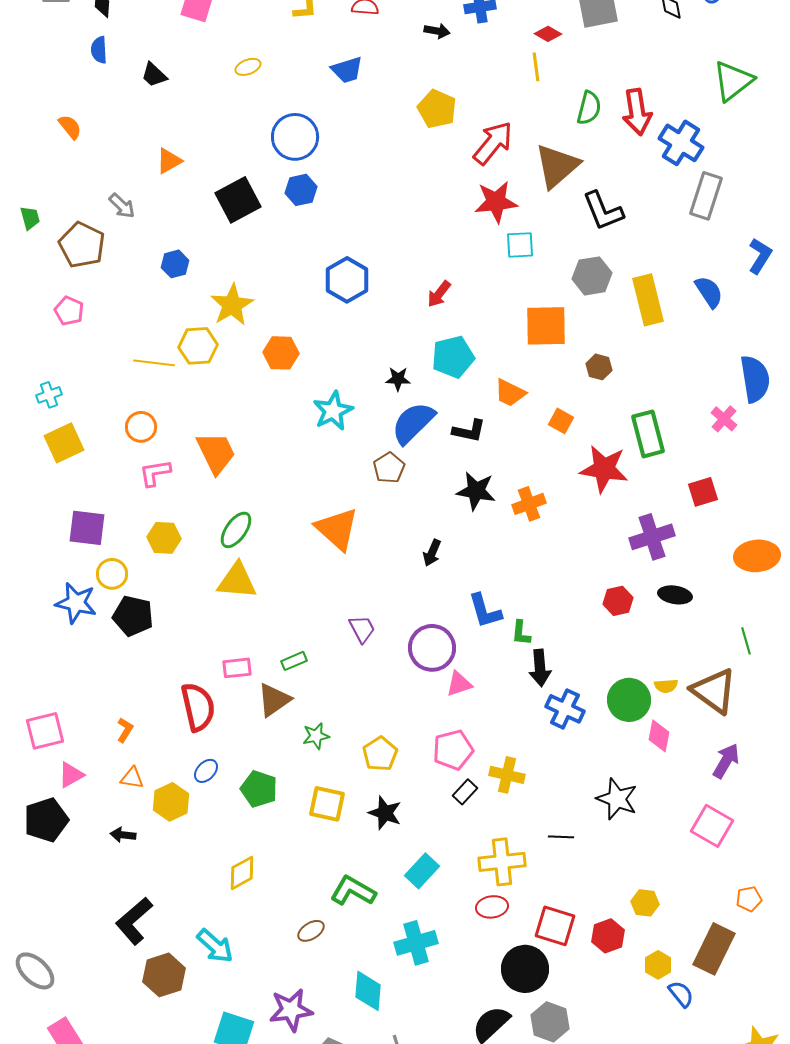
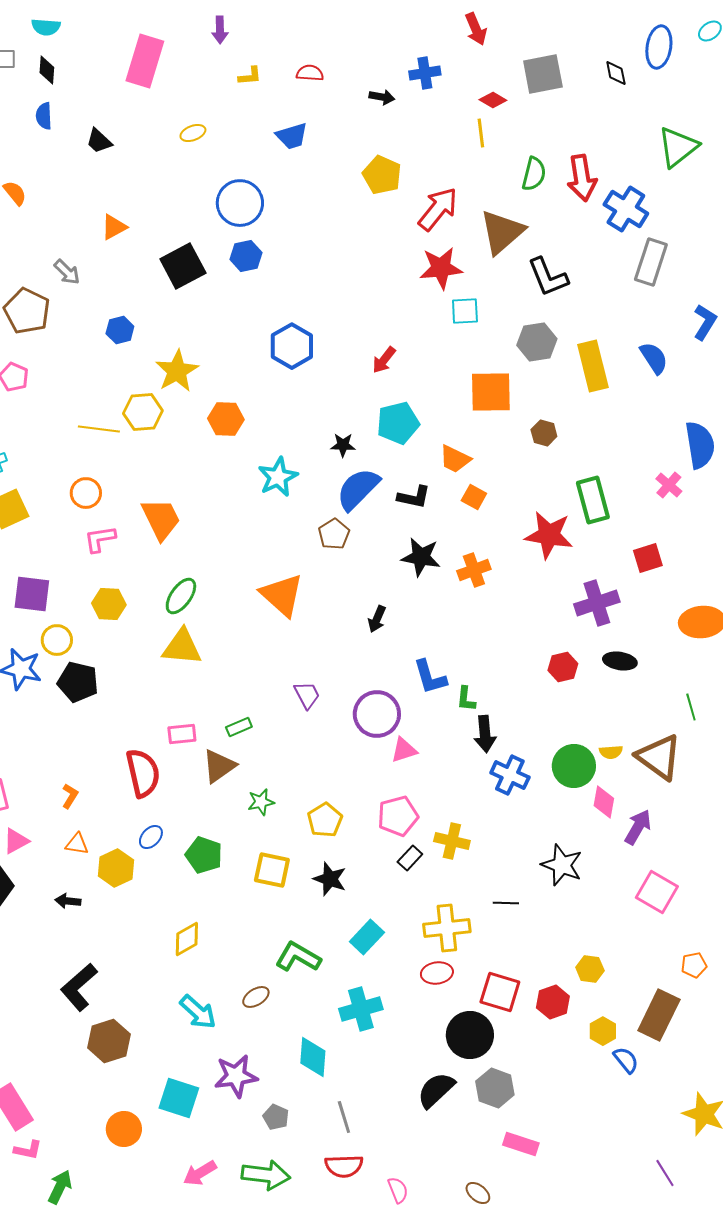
orange square: (561, 421) -> (474, 497), moved
purple arrow: (726, 761) -> (638, 827), moved
cyan arrow: (215, 946) -> (198, 1012), moved

